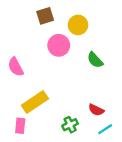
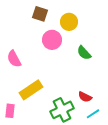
brown square: (45, 16) -> (40, 14), turned 35
green cross: (70, 125) -> (62, 110), size x1.6
pink rectangle: (20, 126) -> (10, 111), moved

